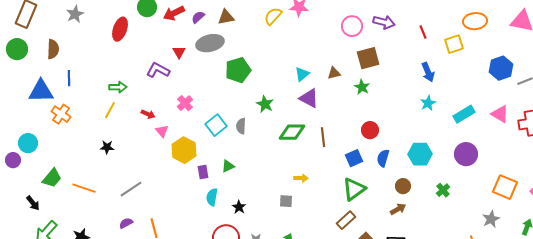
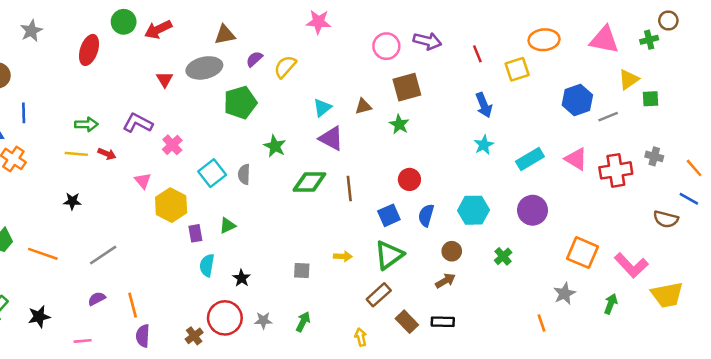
yellow semicircle: (273, 16) -> (285, 67), moved
purple semicircle: (198, 17) -> (254, 59), moved
purple L-shape: (158, 70) -> (138, 123), moved
yellow line: (110, 110) -> (76, 154), turned 66
red arrow: (148, 114) -> (107, 154), moved
yellow arrow: (301, 178) -> (343, 256), moved

